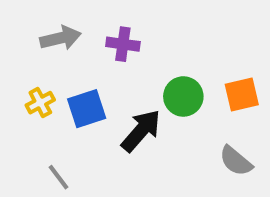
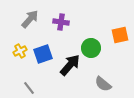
gray arrow: (60, 38) -> (30, 19), turned -36
orange square: (242, 94) -> (120, 35), moved
gray semicircle: (236, 161) -> (103, 84), moved

